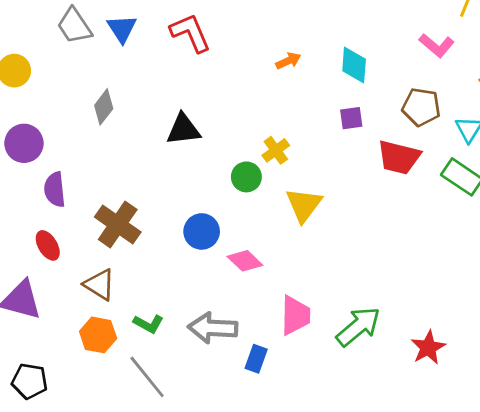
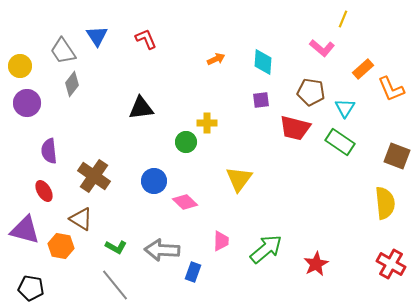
gray trapezoid: (74, 26) -> (63, 51), moved
red L-shape: (190, 33) -> (146, 39), size x0.7
gray diamond: (104, 107) -> (72, 84), moved
purple circle: (24, 143) -> (27, 103), moved
yellow cross: (276, 150) -> (207, 123), turned 36
yellow triangle: (304, 205) -> (239, 179), moved
pink trapezoid: (295, 315) -> (221, 241), size x0.7
orange hexagon: (98, 335) -> (61, 246), moved

